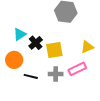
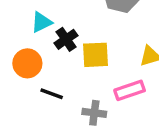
gray cross: (56, 74) -> (94, 113), moved

